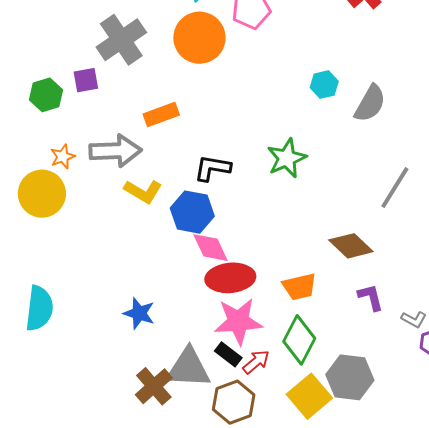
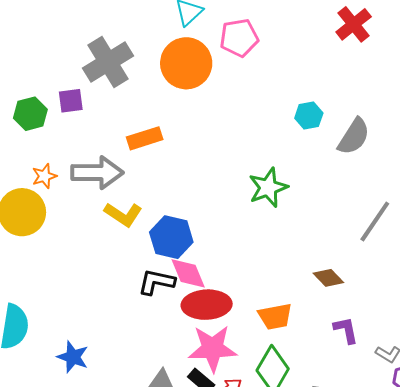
black L-shape: (212, 168) -> (156, 282), moved
brown diamond: (351, 246) -> (328, 278), size x0.7
blue star: (139, 313) -> (73, 357), moved

